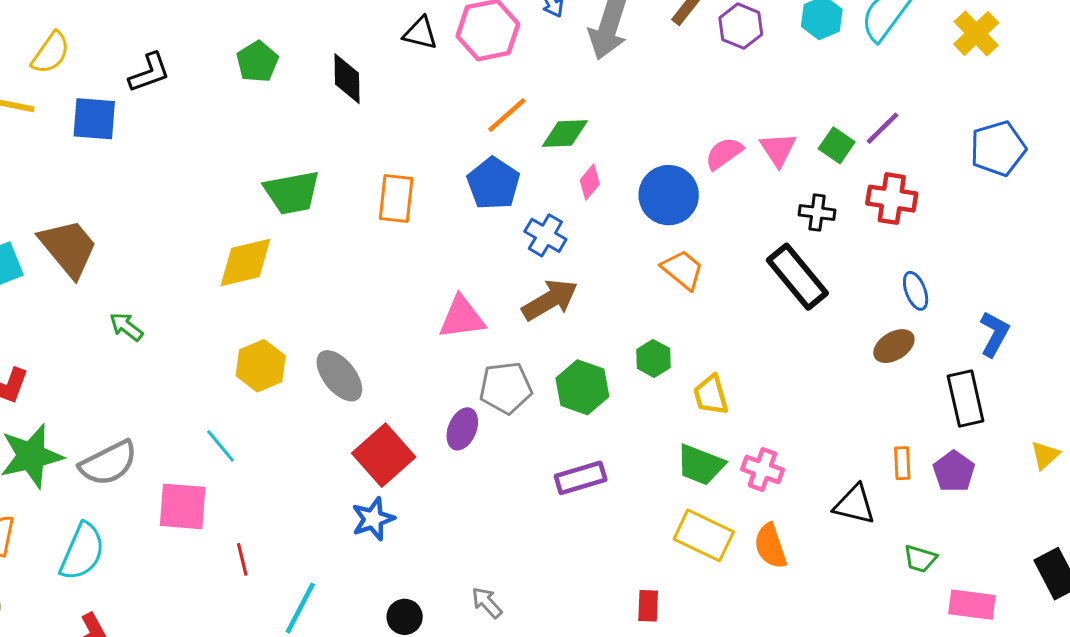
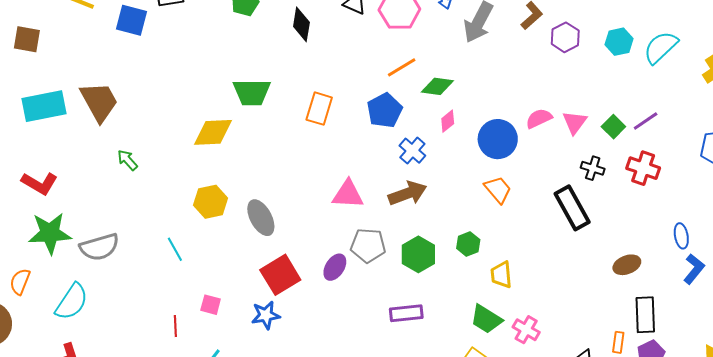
blue ellipse: (916, 291) -> (681, 236), moved
black rectangle: (966, 399) -> (645, 315), moved
pink square: (183, 506) -> (211, 305), moved, size x0.6

